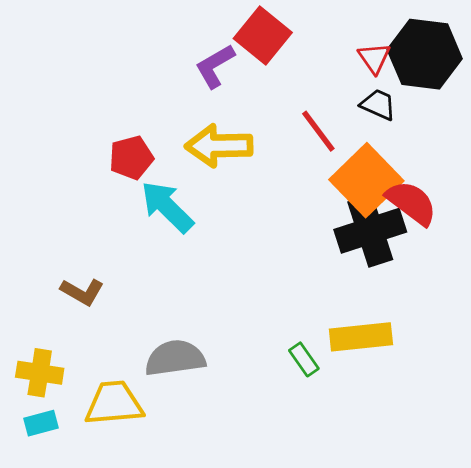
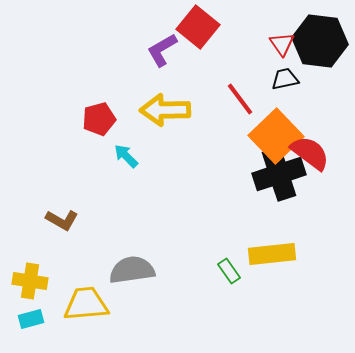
black trapezoid: (378, 105) -> (285, 79), turned -36
cyan arrow: (167, 207) -> (126, 156), size x0.6

